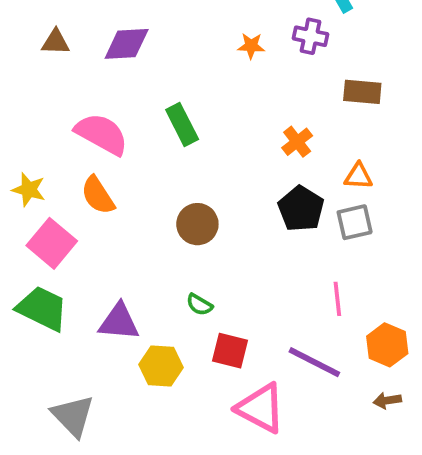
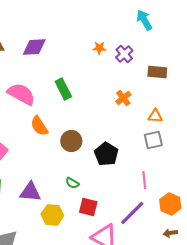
purple cross: (311, 36) -> (124, 54), moved, turned 36
orange semicircle: (98, 195) -> (39, 126), moved
black pentagon: (301, 209) -> (106, 154), moved
purple line: (314, 362) -> (132, 213), turned -72

